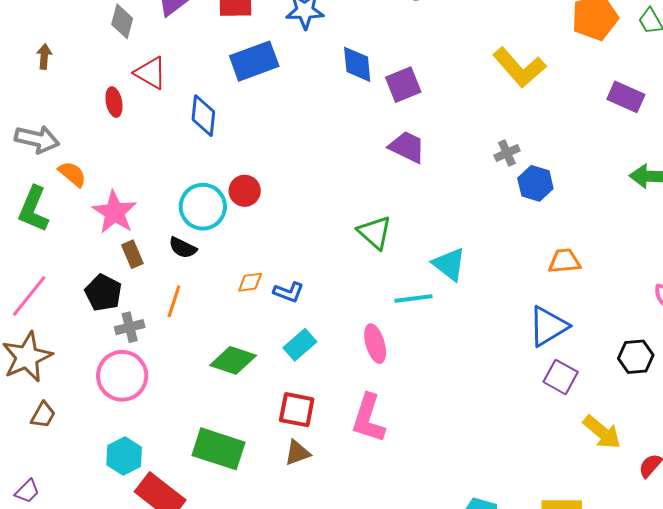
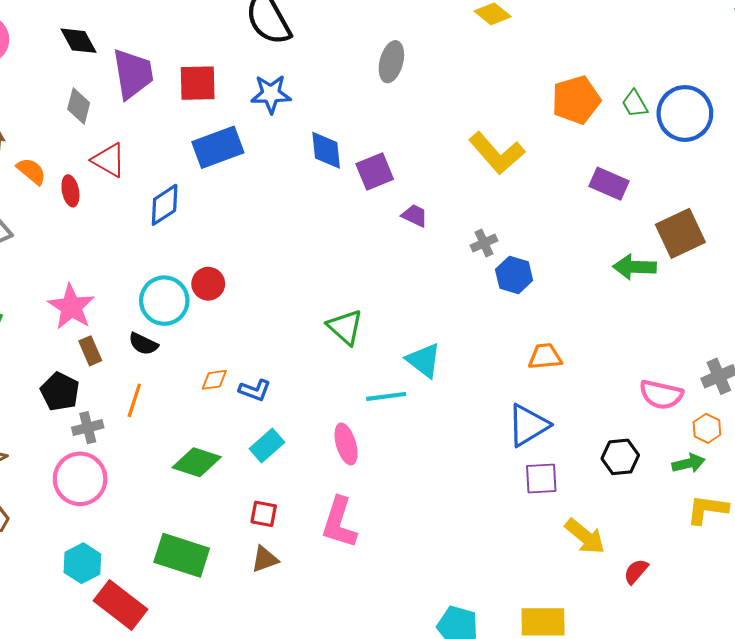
blue diamond: (203, 116) -> (165, 205), turned 51
purple trapezoid: (407, 147) -> (415, 216), moved, size x0.7
orange semicircle: (72, 174) -> (31, 171), moved
purple square: (561, 377) -> (541, 478), turned -32
red square: (297, 410) -> (264, 514), size x0.7

